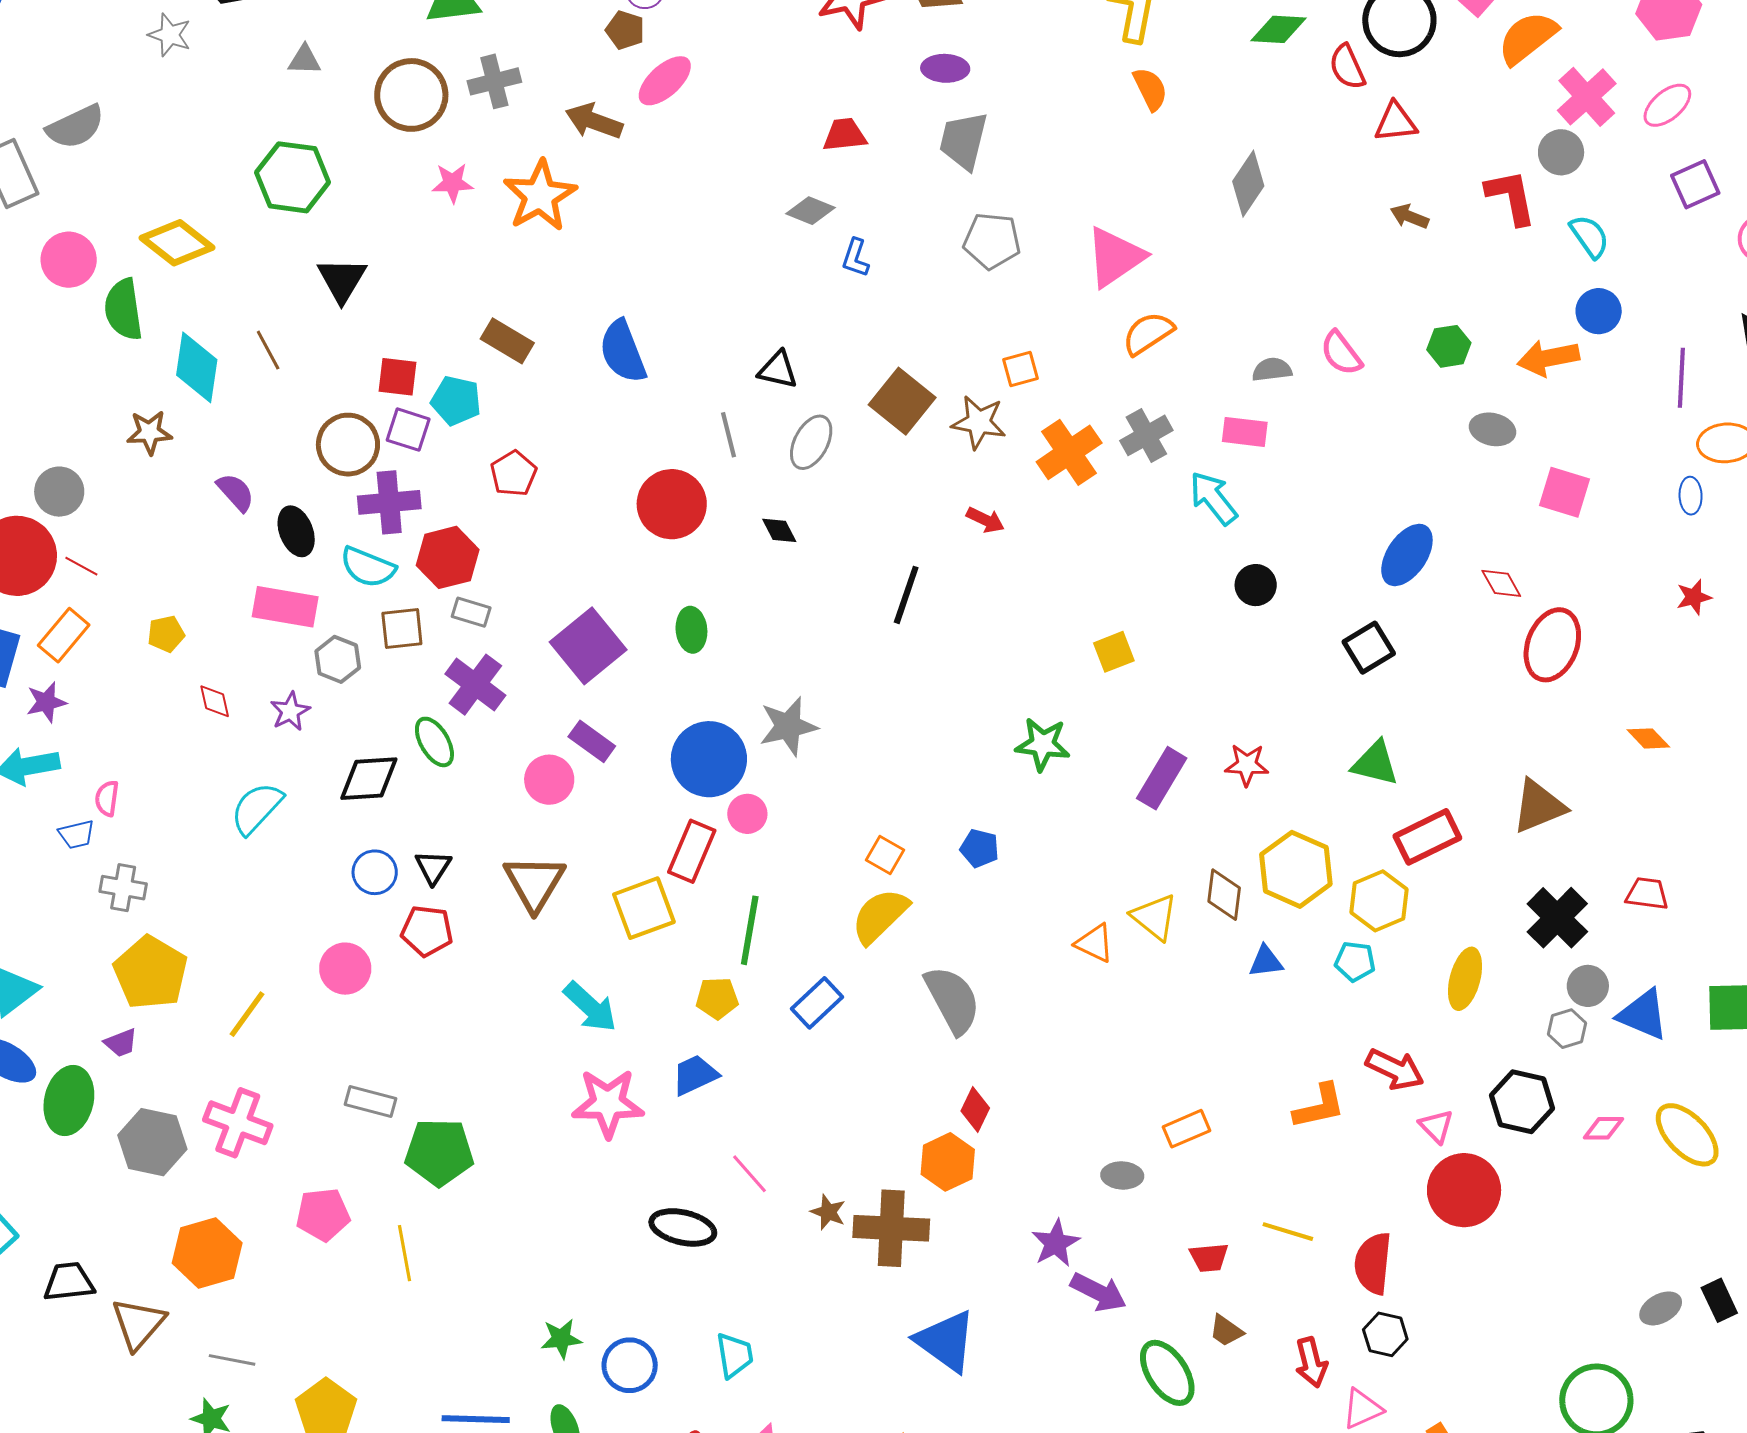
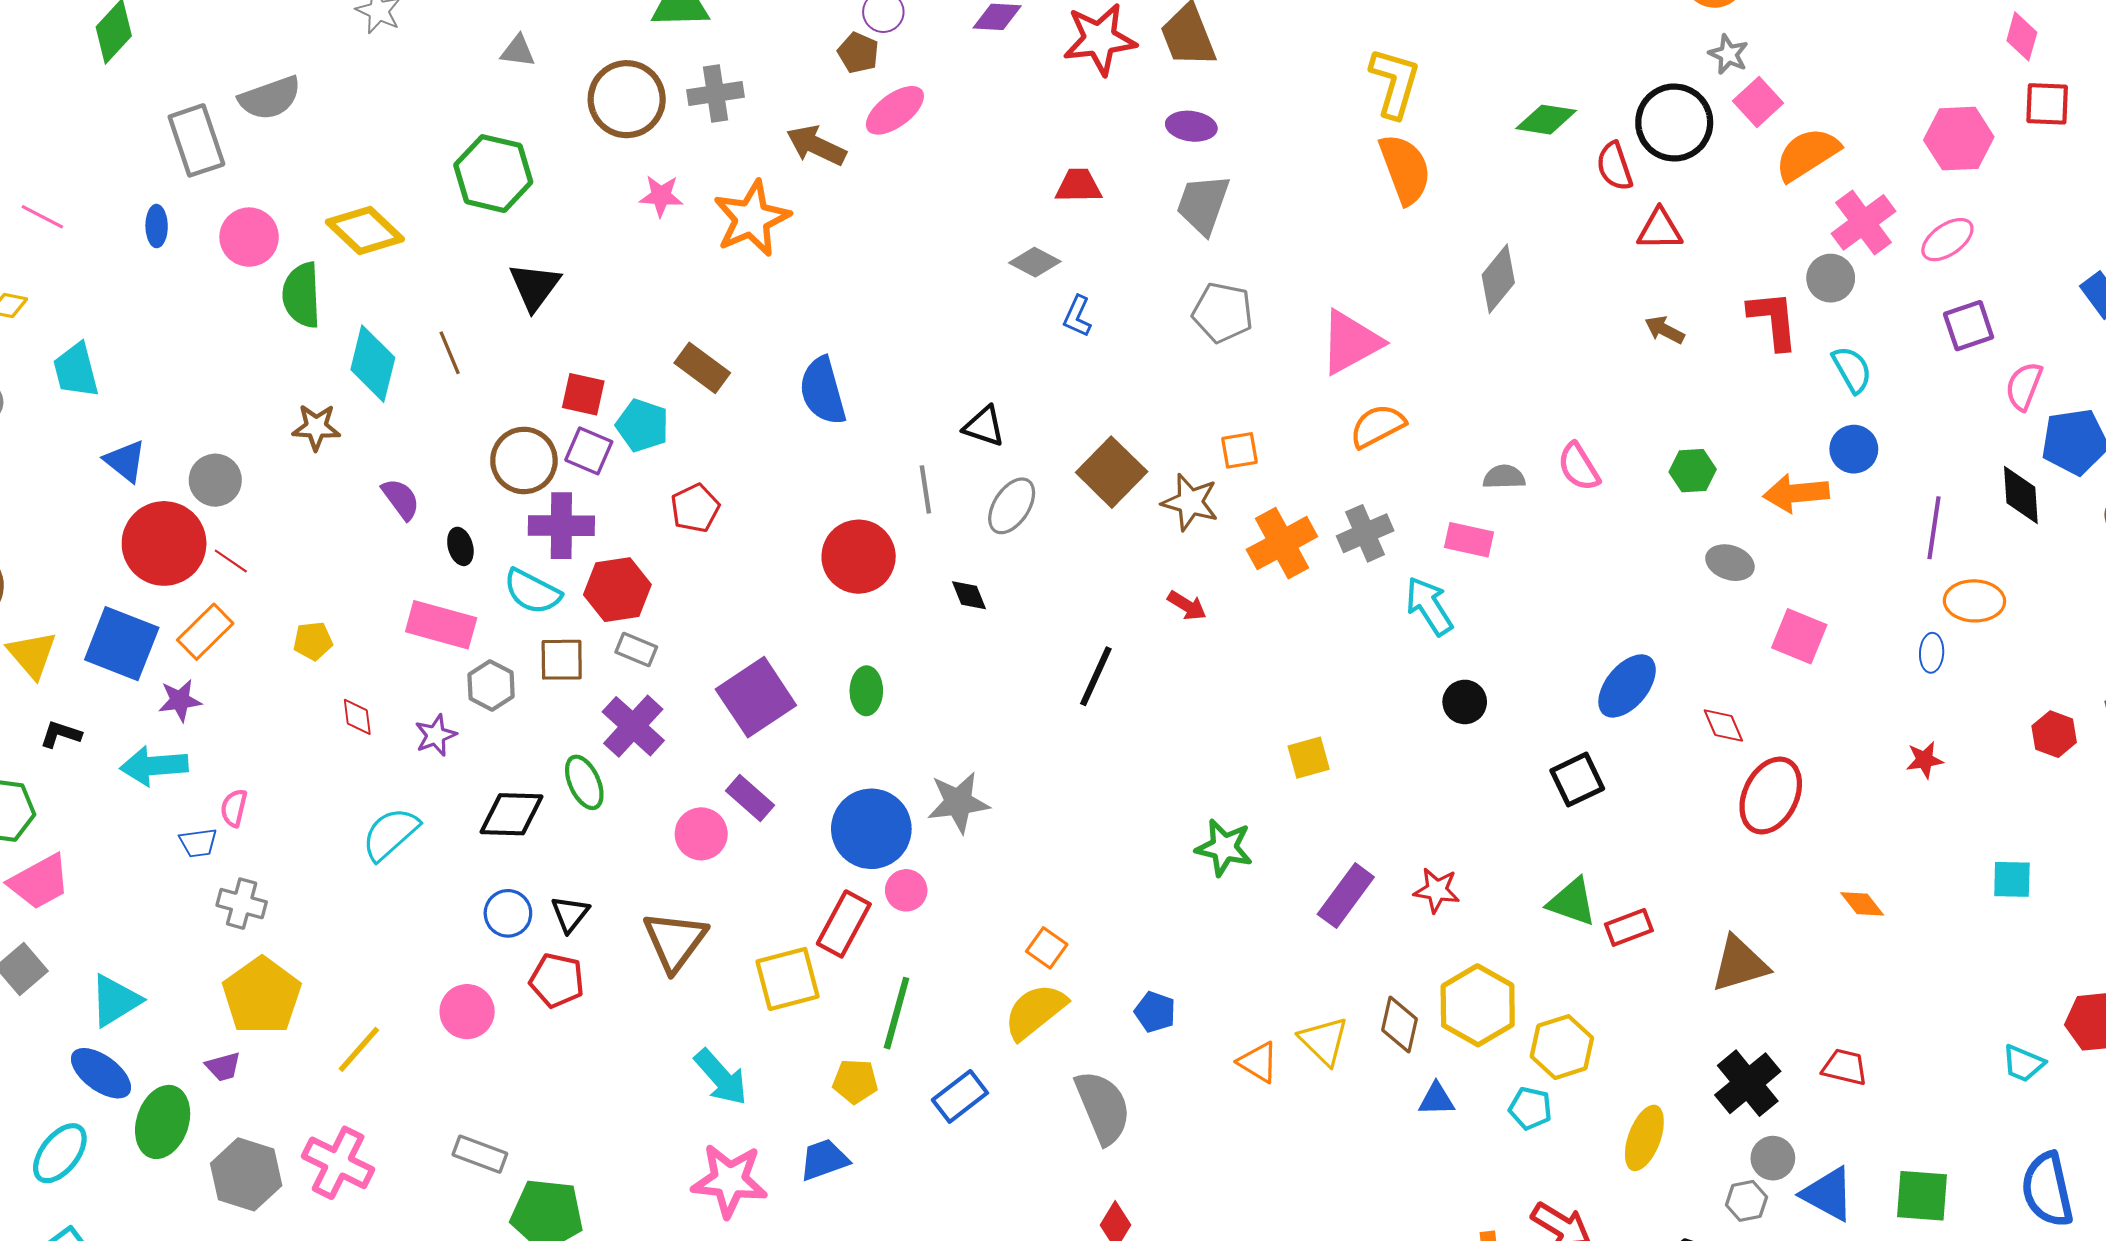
orange semicircle: (1150, 89) -> (1405, 169), size x1.5
black ellipse: (296, 531) -> (460, 546), size x0.7
red rectangle: (1427, 837) -> (1629, 927), moved, size x0.7
blue pentagon: (980, 848) -> (1155, 1012), moved

